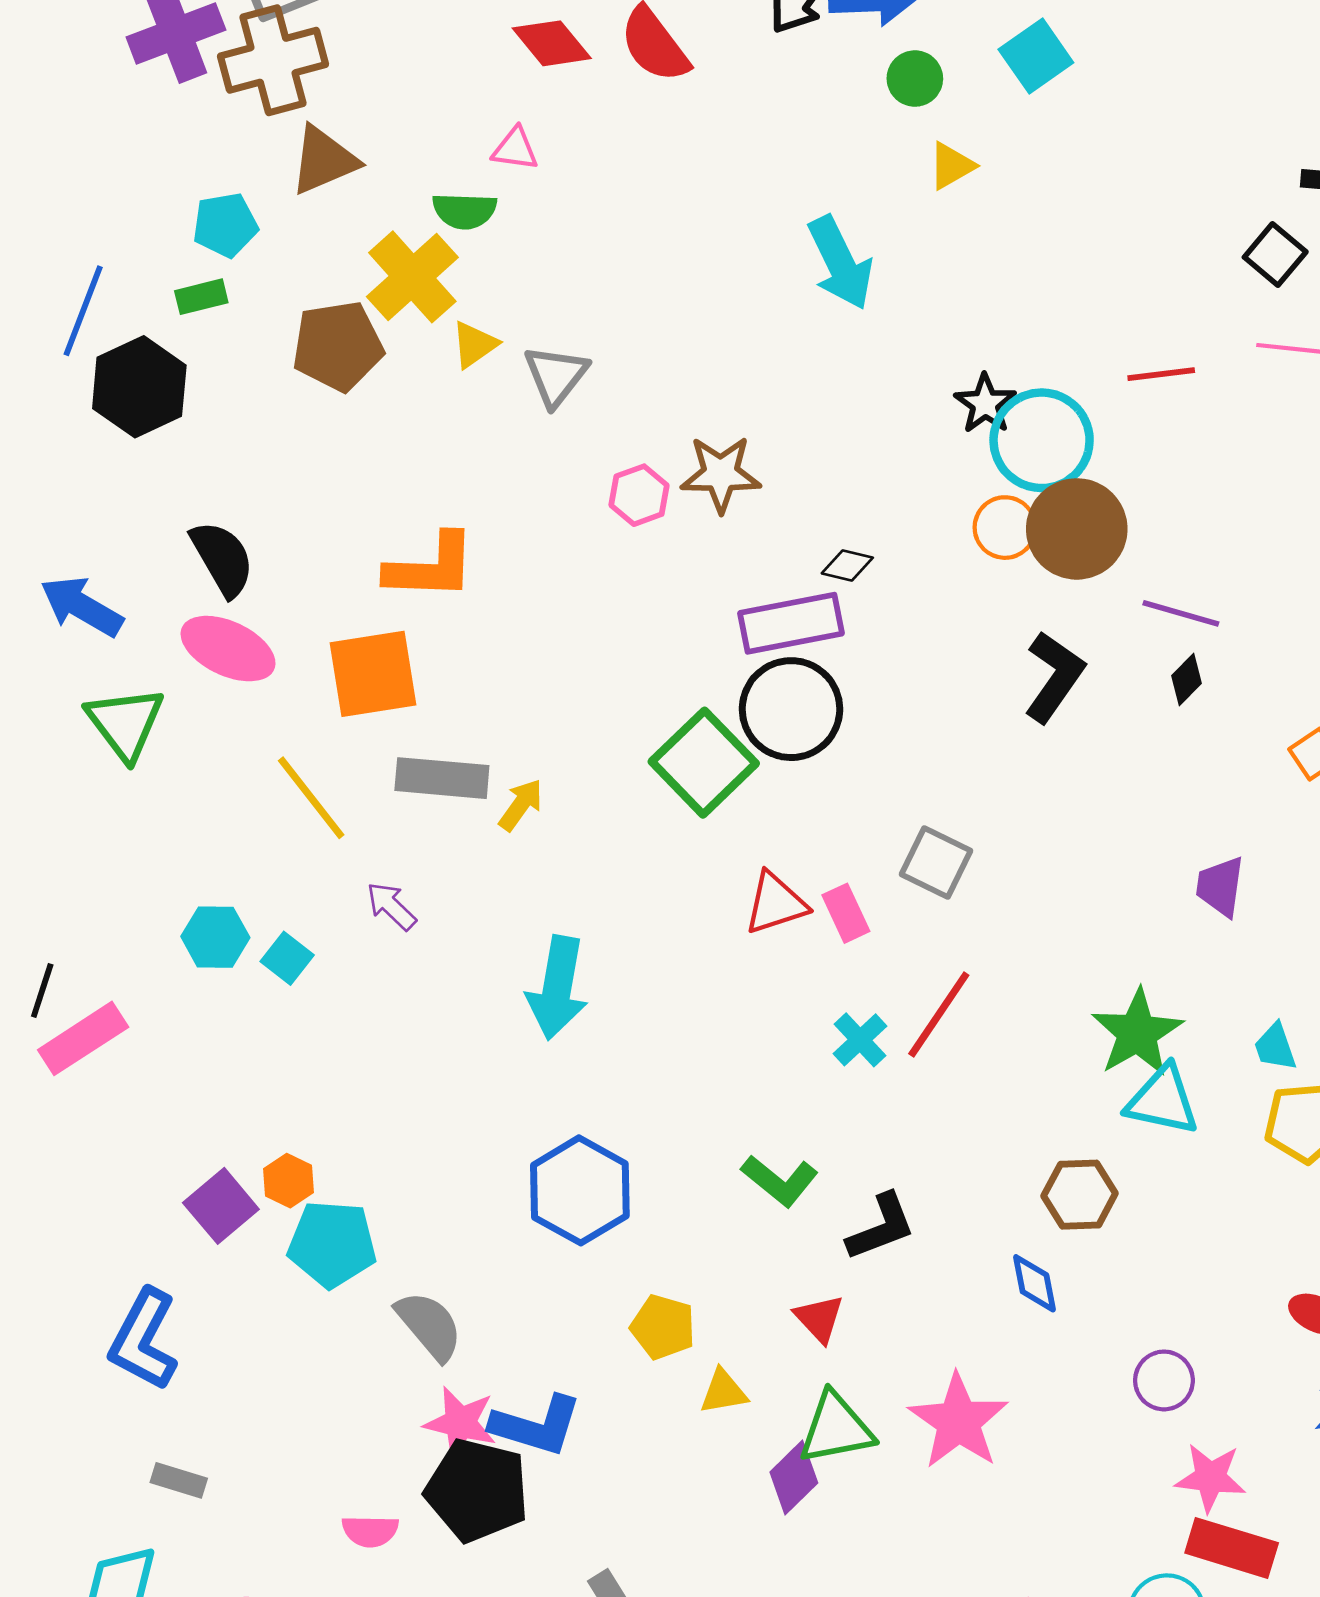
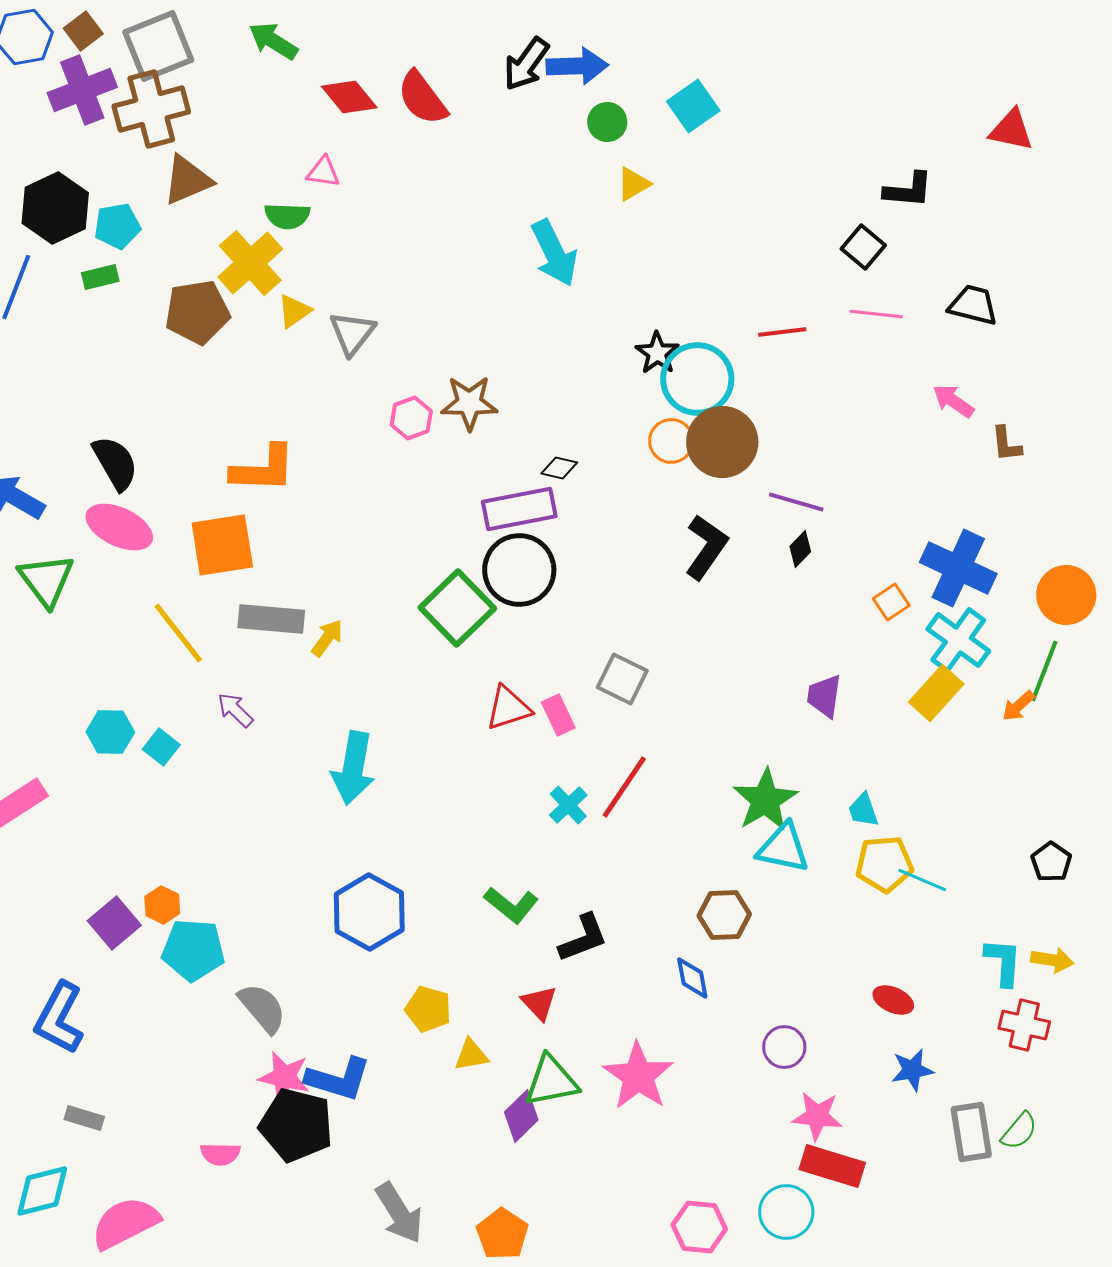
black hexagon: (139, 387) -> (55, 208), moved

